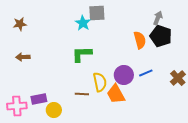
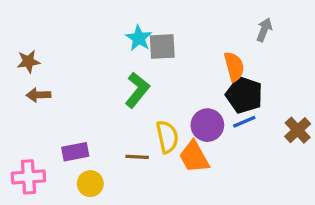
gray square: (97, 13) -> (162, 46), moved
brown star: (20, 24) -> (28, 62), moved
black pentagon: (161, 36) -> (244, 95), moved
green L-shape: (82, 54) -> (137, 90), turned 130
purple rectangle: (39, 99) -> (75, 152), moved

